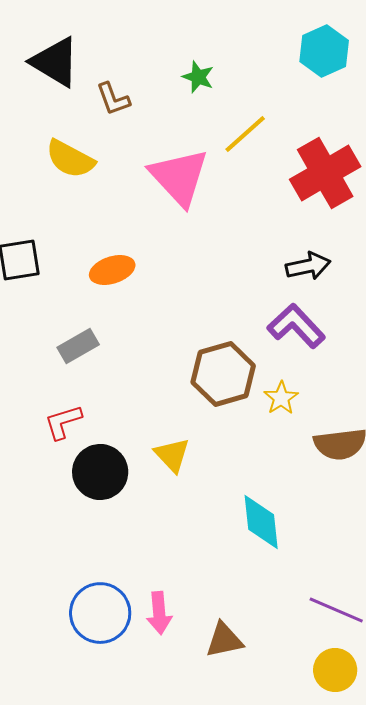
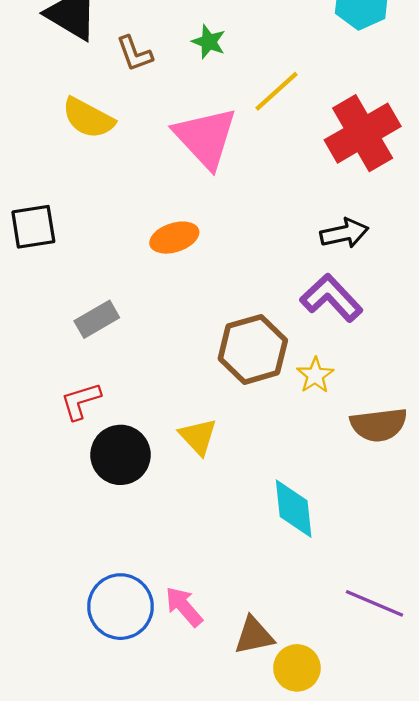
green star: (198, 77) -> (209, 42), moved
orange ellipse: (112, 270) -> (174, 238), moved
pink arrow: (159, 613) -> (184, 607), turned 144
yellow circle: (335, 670) -> (297, 668), moved

